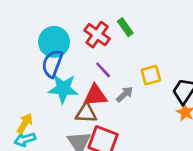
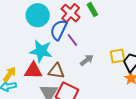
blue semicircle: (52, 64) -> (59, 30), moved
yellow square: (151, 75) -> (118, 56), moved
red triangle: (95, 95) -> (33, 71), moved

